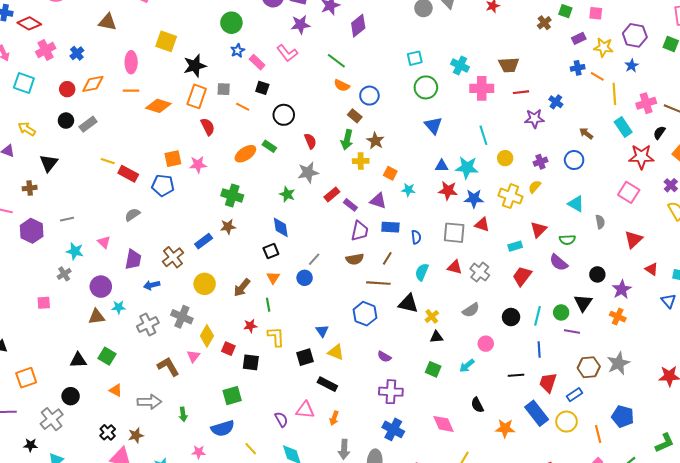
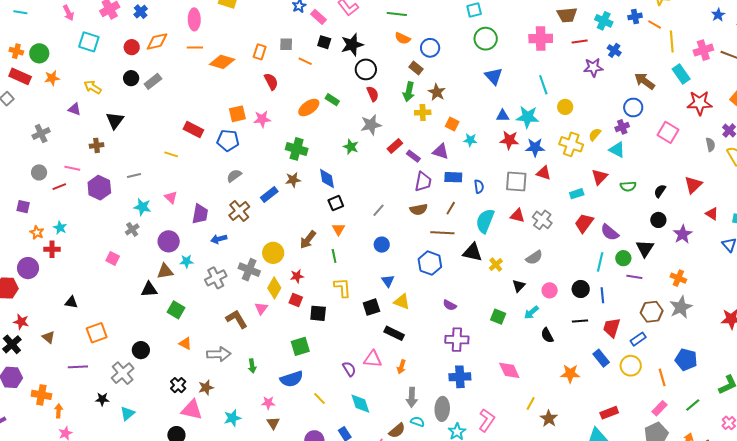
green line: (336, 61) -> (397, 14), turned -30
cyan cross: (460, 65) -> (604, 21), moved
black star: (195, 66) -> (352, 45), moved
blue star: (632, 66) -> (718, 15), moved
orange rectangle: (197, 96) -> (260, 52), size x0.7
black circle: (284, 115) -> (366, 69), moved
brown arrow: (586, 133) -> (645, 81), size x1.5
black semicircle: (659, 133) -> (660, 191), moved
yellow line: (108, 161) -> (171, 154), moved
purple cross: (540, 162) -> (622, 127), moved
pink square: (629, 192) -> (668, 132), moved
cyan triangle: (576, 204) -> (617, 150), moved
gray semicircle: (132, 215) -> (234, 176), moved
gray semicircle: (600, 222) -> (710, 145), moved
blue diamond: (281, 227) -> (327, 179), moved
purple semicircle: (559, 263) -> (610, 232), moved
cyan semicircle: (422, 272) -> (485, 221), size x1.4
blue circle: (305, 278) -> (382, 245), moved
yellow circle: (205, 284) -> (273, 253), moved
pink square: (44, 303) -> (113, 258), turned 32
black circle: (511, 317) -> (581, 289), moved
orange cross: (618, 317) -> (678, 278), moved
red star: (250, 326) -> (297, 276), moved
black triangle: (436, 337) -> (519, 286), moved, turned -40
black triangle: (78, 360) -> (149, 289), moved
black semicircle: (477, 405) -> (547, 335), moved
blue rectangle: (537, 413) -> (601, 358), size x0.7
blue cross: (393, 429) -> (460, 377), turned -30

